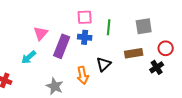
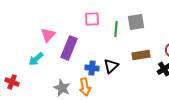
gray square: (144, 26) -> (136, 22), moved
blue cross: (85, 37) -> (92, 68), moved
orange arrow: (83, 75) -> (85, 87), moved

